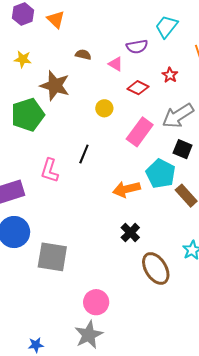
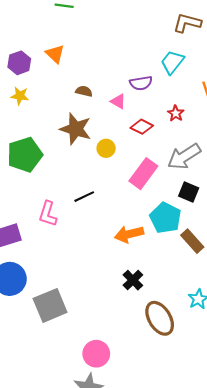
purple hexagon: (23, 14) -> (19, 63), moved
brown star: (55, 86) -> (76, 129), moved
black line: (84, 154) -> (84, 197), turned 42
gray square: (52, 257) -> (50, 305), turned -32

